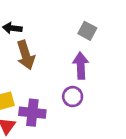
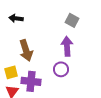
brown arrow: (26, 55) -> (26, 50), moved

